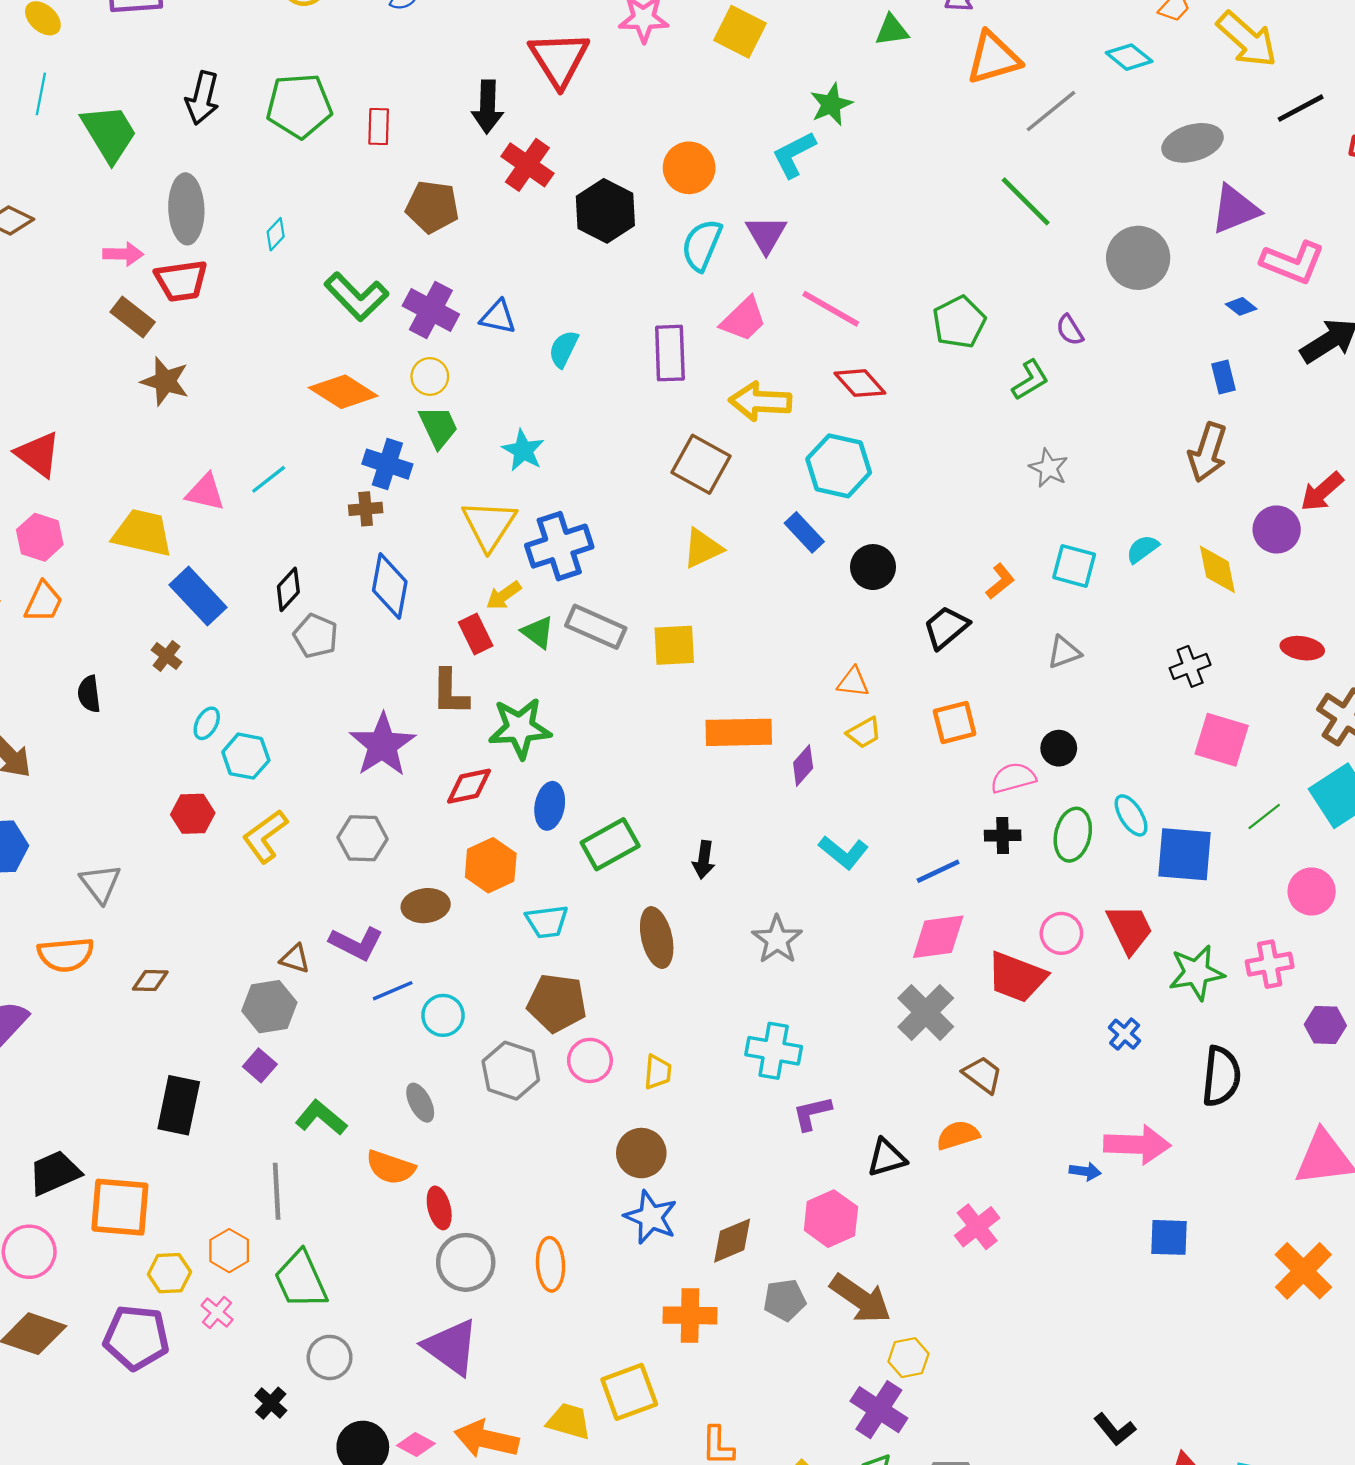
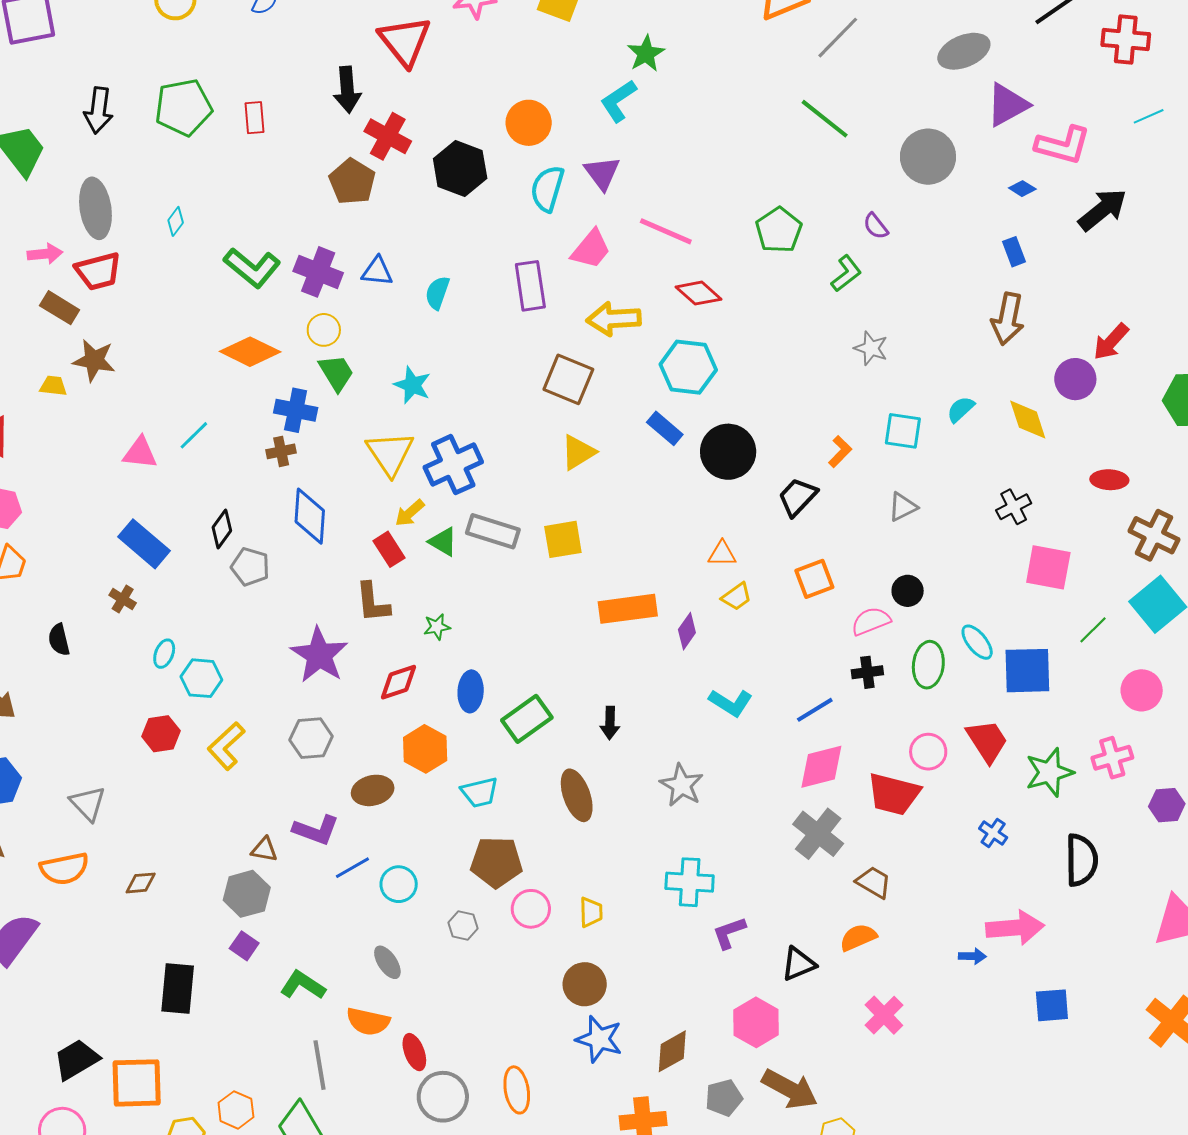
brown pentagon: (432, 207) -> (352, 182), moved, turned 30
yellow trapezoid: (143, 533) -> (53, 386), moved, size x0.5
black circle: (873, 567) -> (728, 452), size x1.4
green star: (520, 728) -> (437, 627), size x0.5
gray hexagon: (511, 1071) -> (463, 926), size x0.6
gray line: (277, 1191) -> (319, 1065), moved

